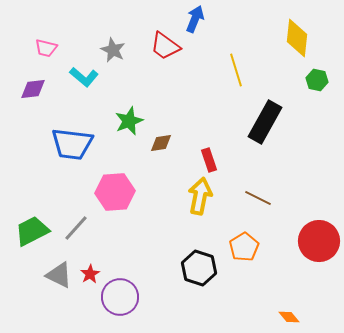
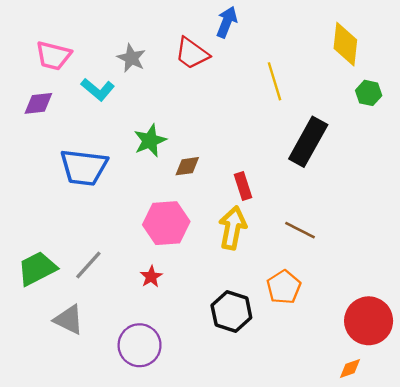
pink trapezoid: (46, 48) -> (53, 56), size x1.4
pink hexagon: (115, 192) -> (166, 223), moved
red circle: (319, 241) -> (369, 321), moved
red star: (90, 274) -> (151, 277), moved
orange diamond: (289, 317) -> (350, 369), moved, turned -70

